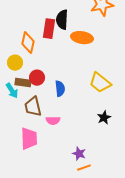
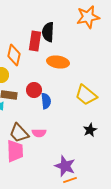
orange ellipse: (82, 38) -> (58, 62), moved
red circle: (37, 78) -> (34, 90), moved
brown trapezoid: (33, 107) -> (19, 133), moved, turned -30
purple star: (79, 154) -> (65, 166), size x1.5

